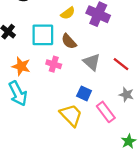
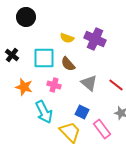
yellow semicircle: (68, 13) -> (67, 38), turned 56
cyan arrow: (18, 93) -> (44, 112), moved

